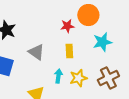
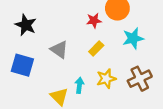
yellow rectangle: (69, 51) -> (96, 48), turned 48
cyan arrow: (58, 76) -> (79, 85), moved

